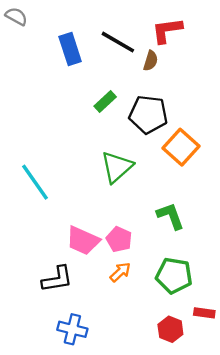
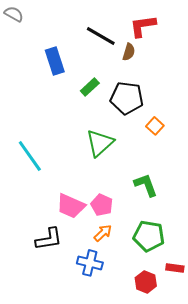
blue rectangle: (70, 49) -> (55, 61), moved
orange square: (181, 147) -> (155, 126), size x0.6
blue cross: (72, 329) -> (90, 263), moved

